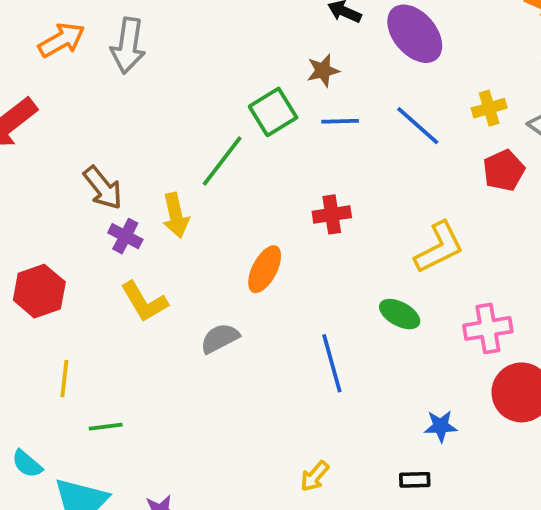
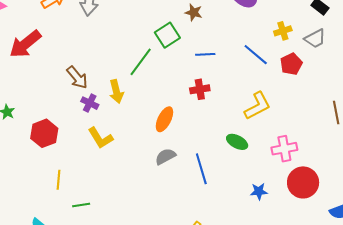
brown star: (323, 71) -> (194, 12), turned 30
blue line: (340, 121) -> (205, 54), moved
blue line: (418, 126) -> (256, 55), moved
gray semicircle: (220, 338) -> (165, 156), moved
blue star: (441, 426) -> (259, 191), moved

